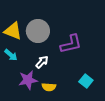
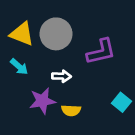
white arrow: (42, 62) -> (61, 76), turned 48

